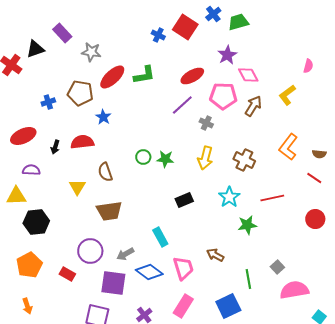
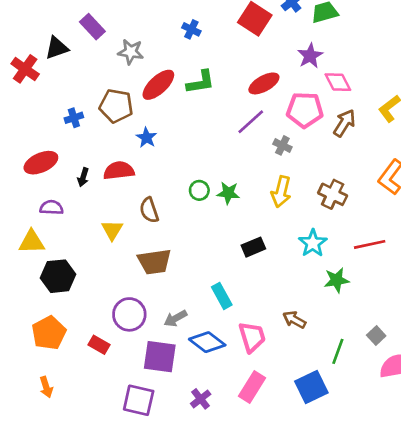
blue cross: (158, 35) -> (191, 29), moved
green line: (248, 279) -> (338, 351), turned 30

